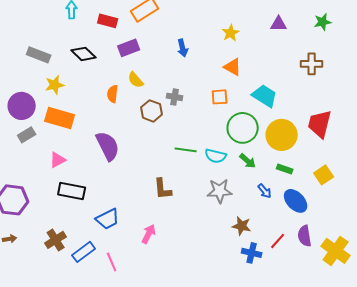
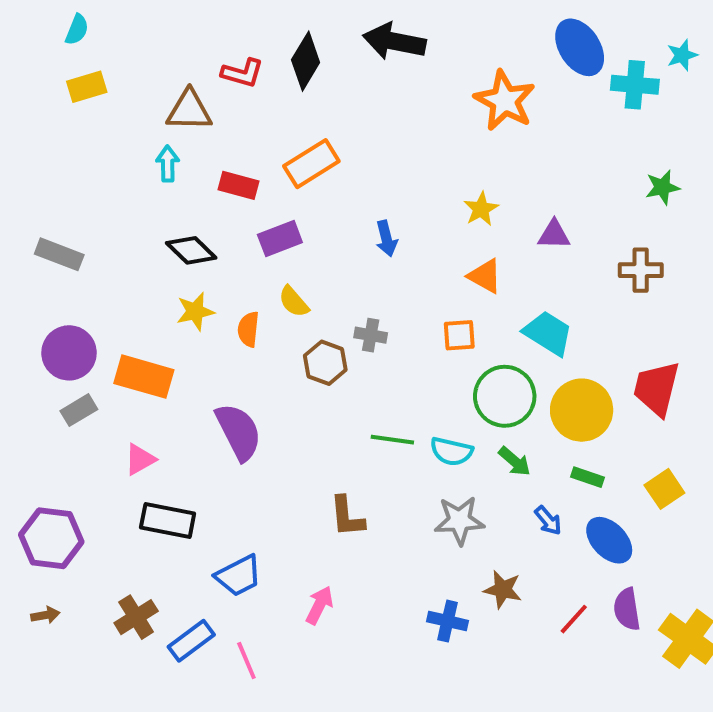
purple triangle: (279, 24) -> (554, 235), moved
gray rectangle: (39, 55) -> (59, 254), moved
yellow star: (55, 85) -> (195, 312), moved
blue cross: (252, 253) -> (448, 621), moved

